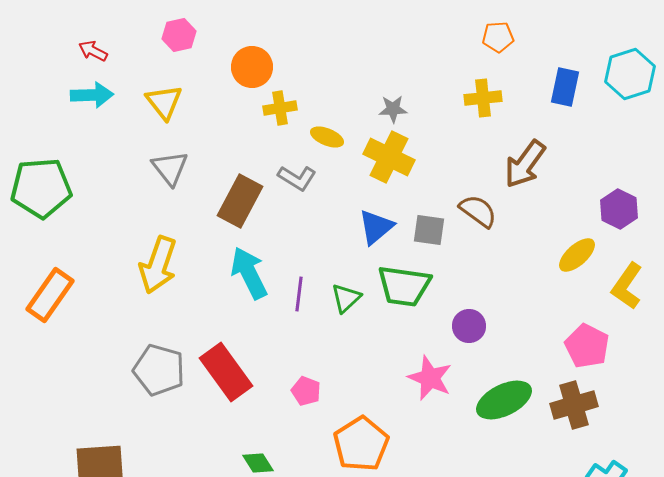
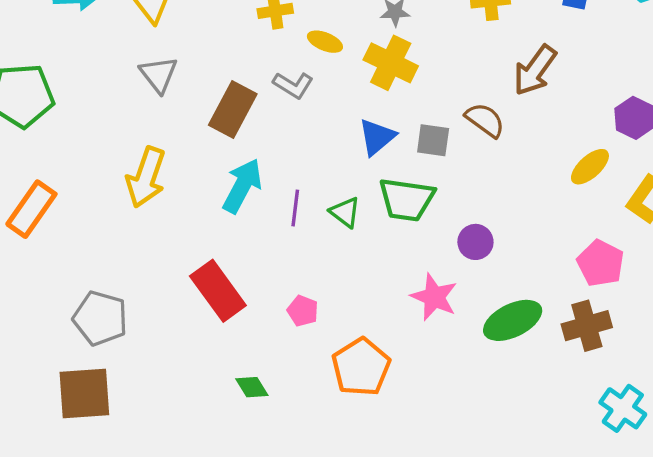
cyan arrow: (249, 273) -> (242, 186), turned 54
green triangle: (346, 298) -> (345, 212), turned -40
gray pentagon: (159, 370) -> (100, 318), moved

